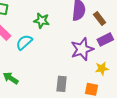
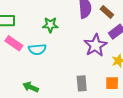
cyan semicircle: (24, 42) -> (37, 49), turned -132

